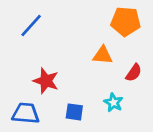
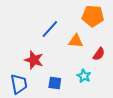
blue line: (31, 25) -> (50, 29), moved
blue trapezoid: (26, 113) -> (19, 84), turned 75

